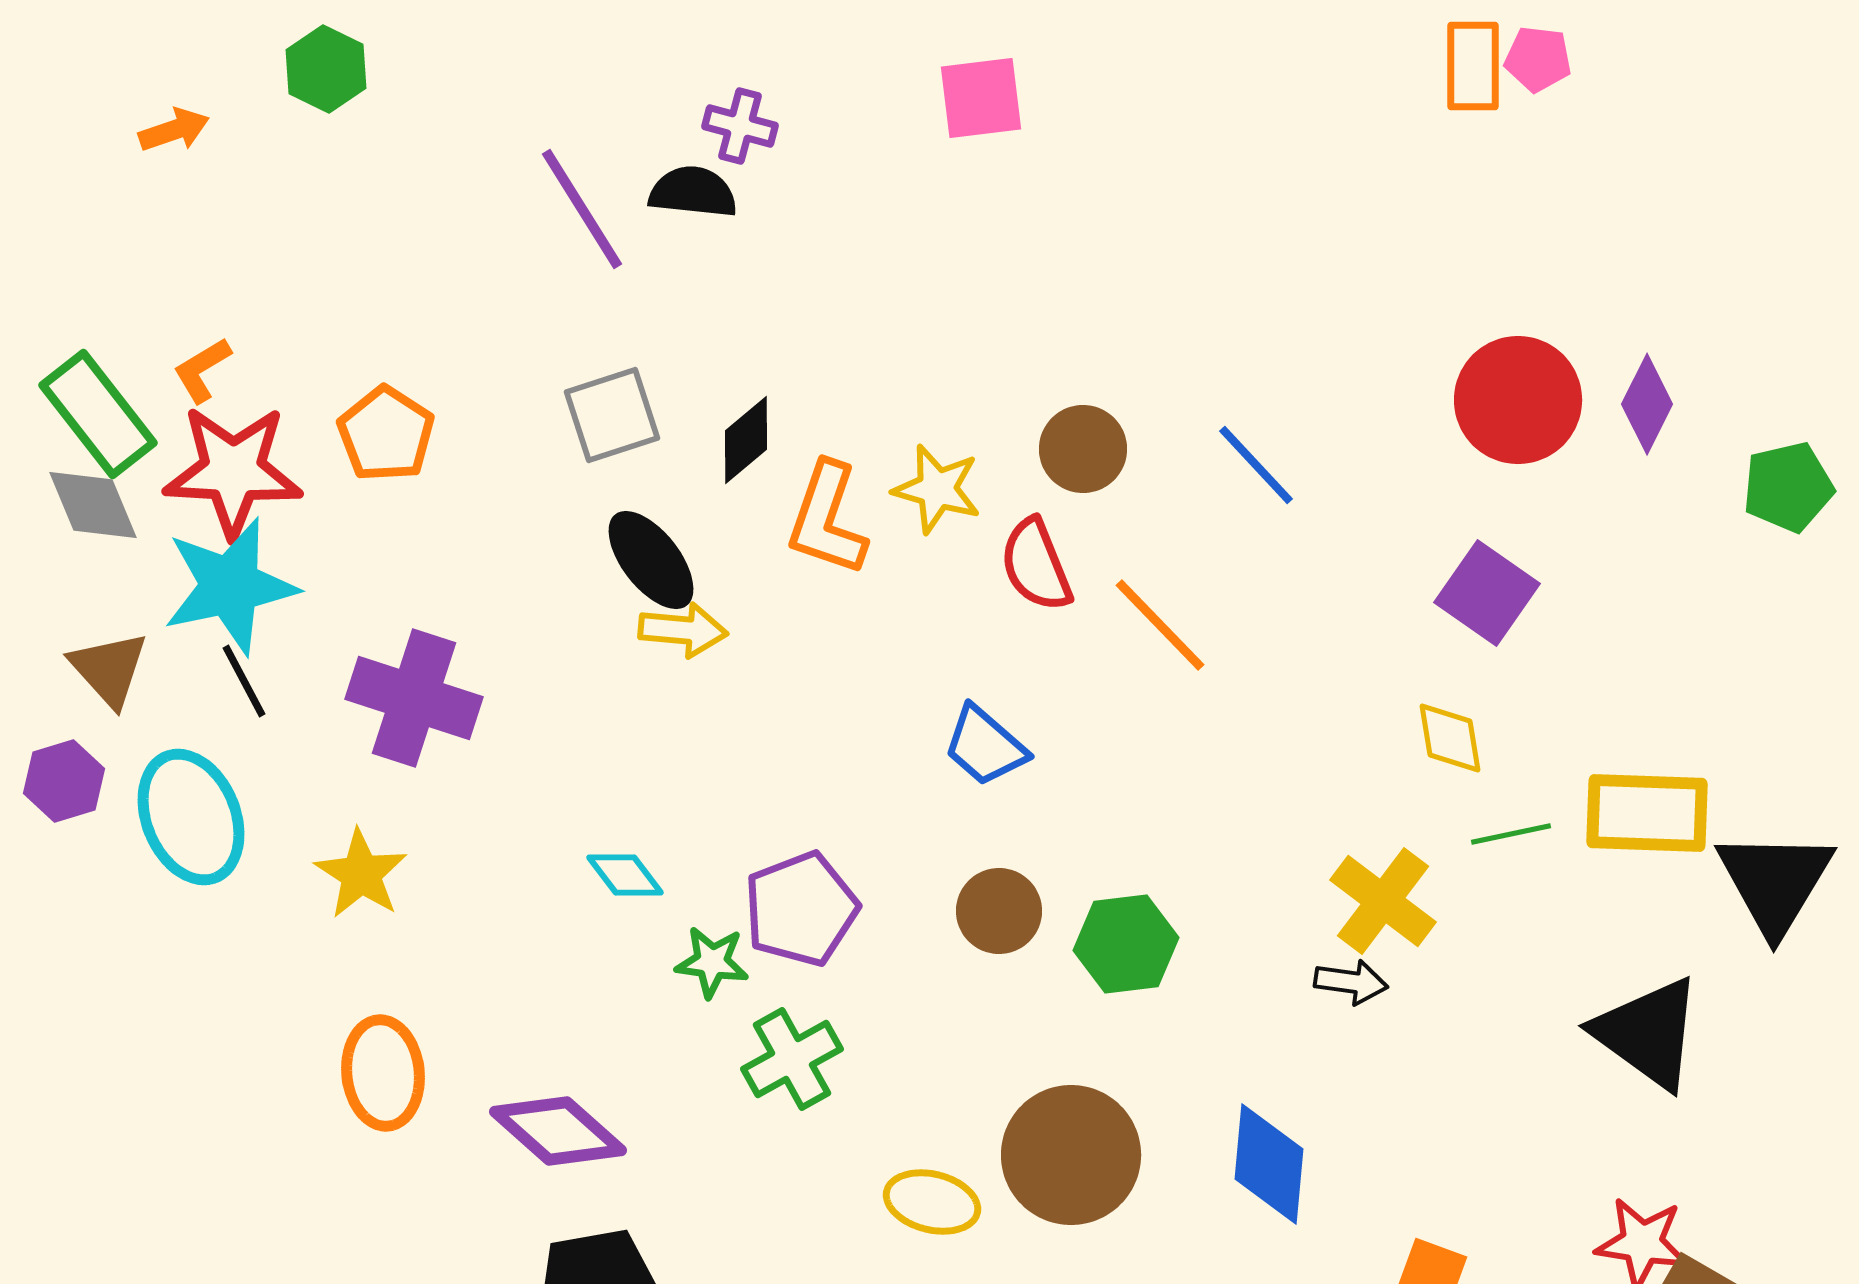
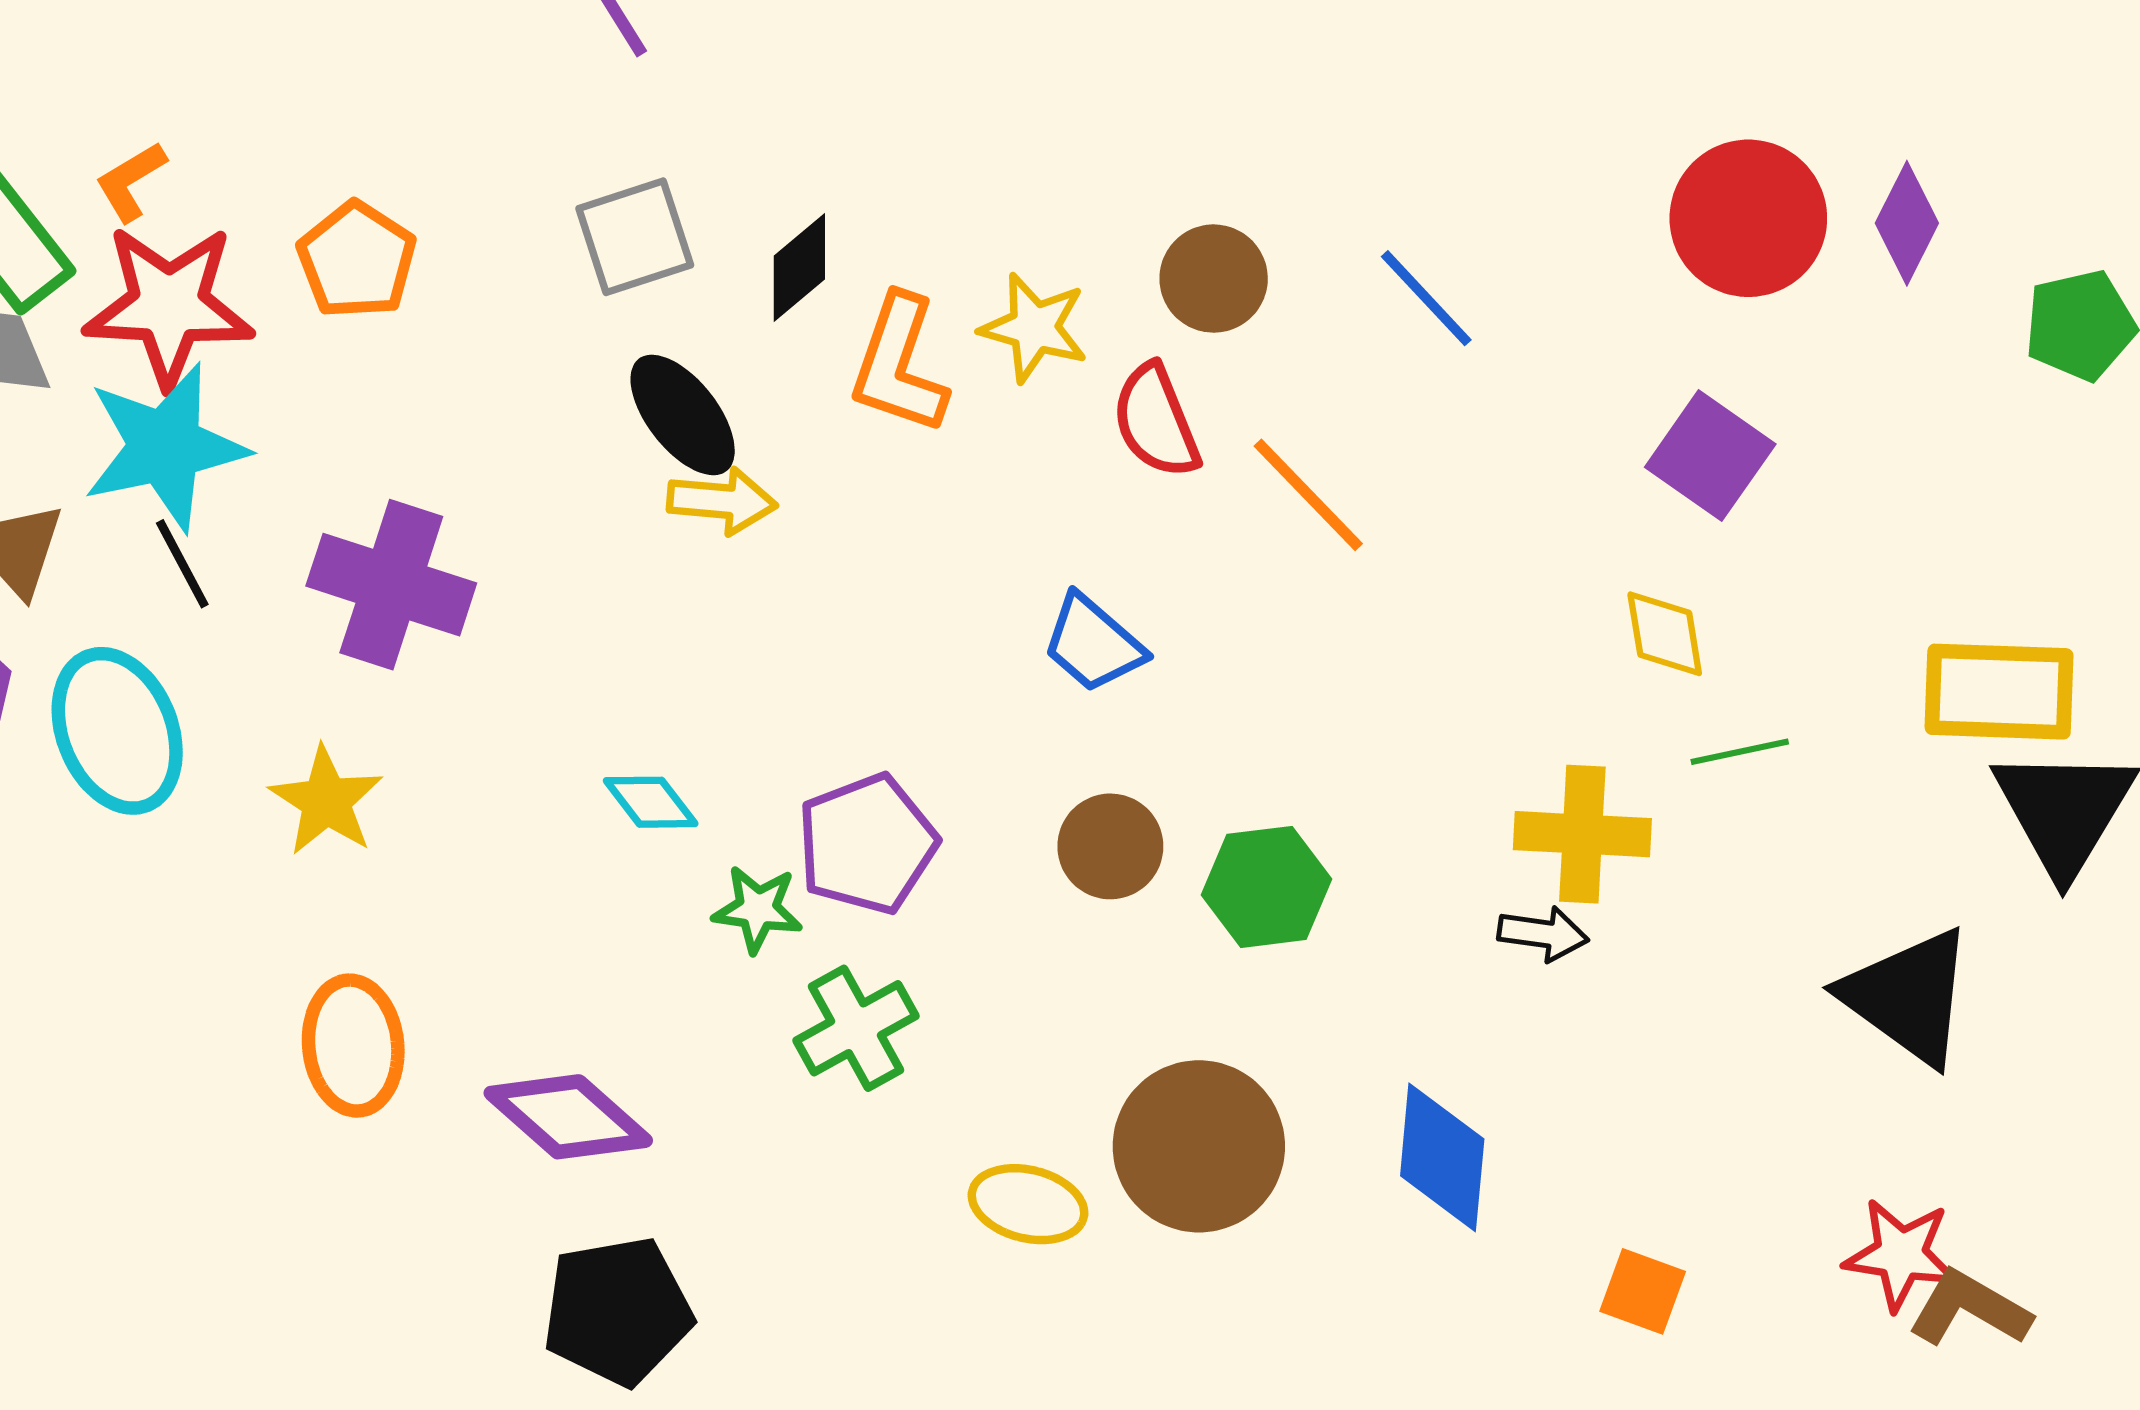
yellow rectangle: (1647, 813) -> (1999, 692), moved
yellow cross: (1383, 901) -> (1582, 834), turned -34

